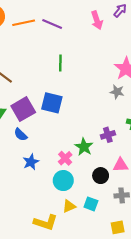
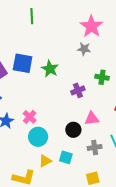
green line: (60, 63) -> (32, 16), moved
green star: (84, 147) -> (50, 69), moved
pink cross: (65, 158) -> (30, 117), moved

